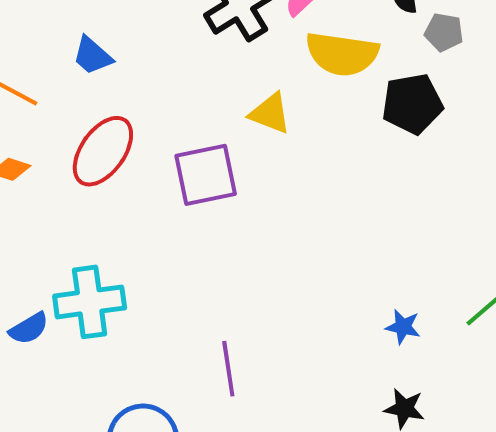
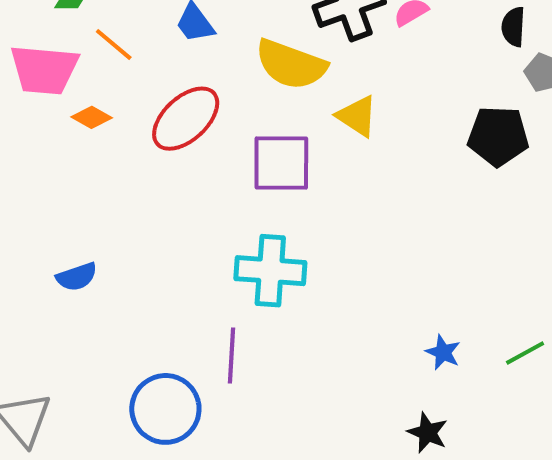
yellow semicircle: (342, 54) -> (291, 64), moved
cyan cross: (90, 302) -> (270, 271), moved
purple line: (228, 369) -> (232, 356), moved

